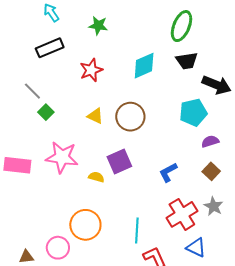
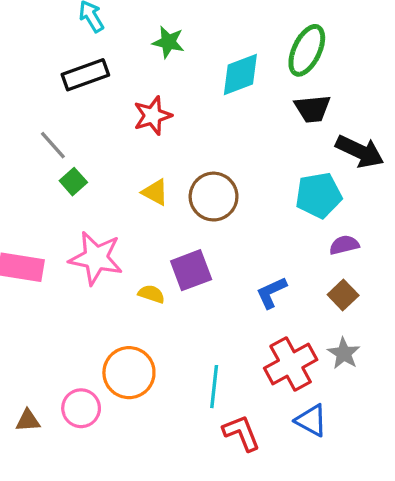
cyan diamond: (144, 66) -> (240, 75), moved

